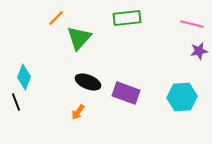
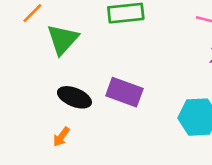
purple rectangle: (126, 93) -> (124, 92), moved

